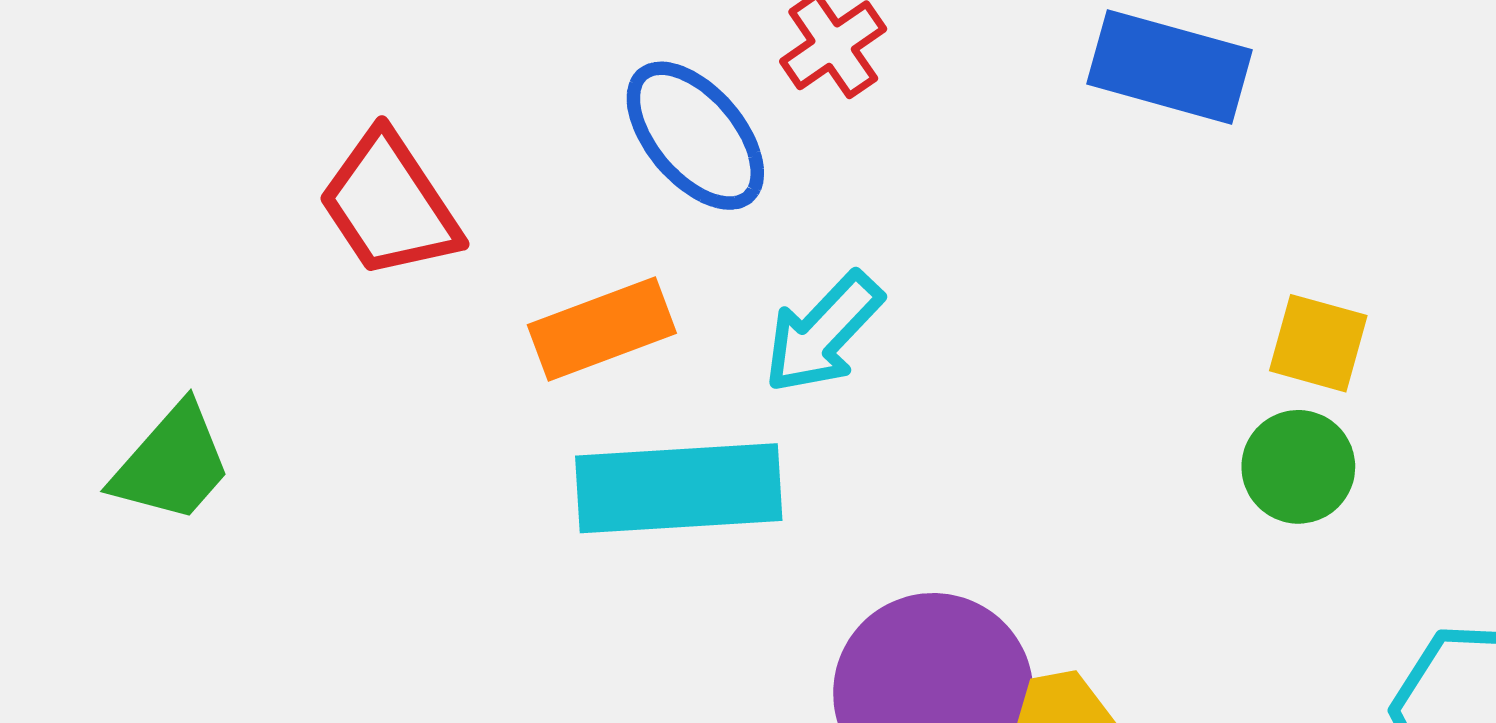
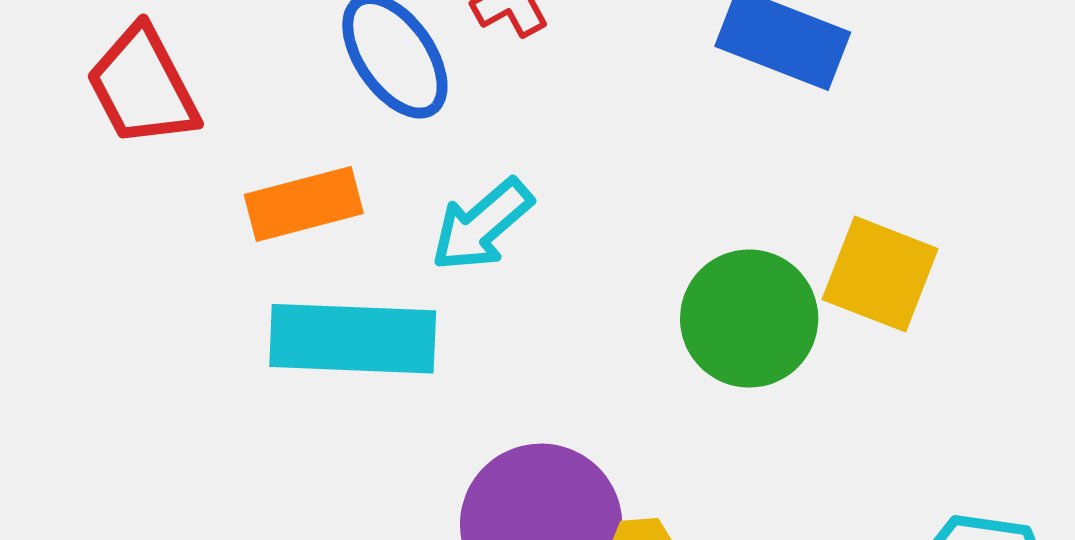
yellow square: (1318, 343) -> (880, 274), size x1.4
green circle: (1298, 467) -> (749, 319), moved, size x1.5

